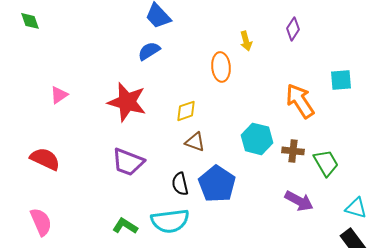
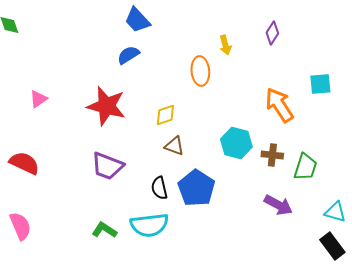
green trapezoid: (326, 163) -> (305, 167), turned 48

